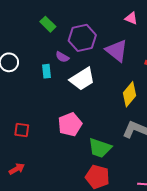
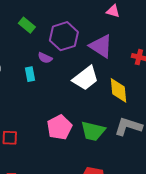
white trapezoid: (82, 79) -> (86, 78), moved
yellow diamond: (130, 94) -> (118, 90), turned -40
green trapezoid: (100, 148) -> (93, 131), moved

